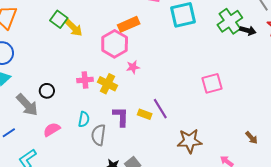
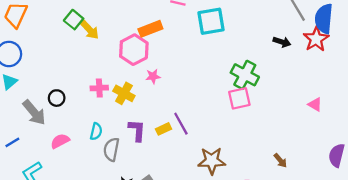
green cross: (230, 21) -> (245, 75), moved, turned -30
yellow rectangle: (145, 114) -> (163, 129), turned -48

